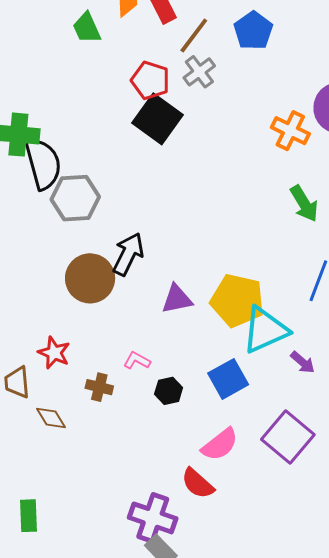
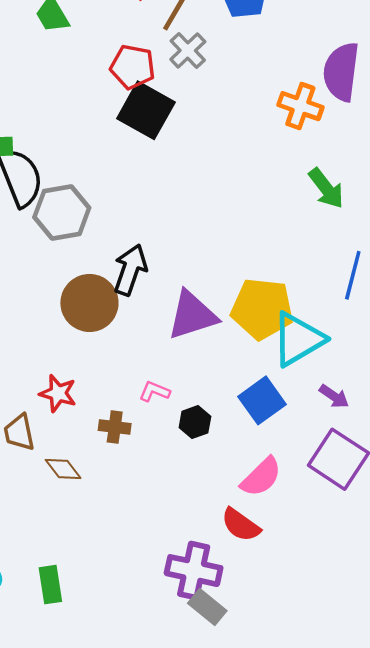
purple triangle: (177, 299) -> (192, 315), size x1.4
purple arrow: (303, 362) -> (334, 396), moved

